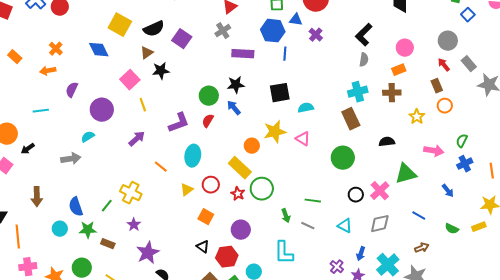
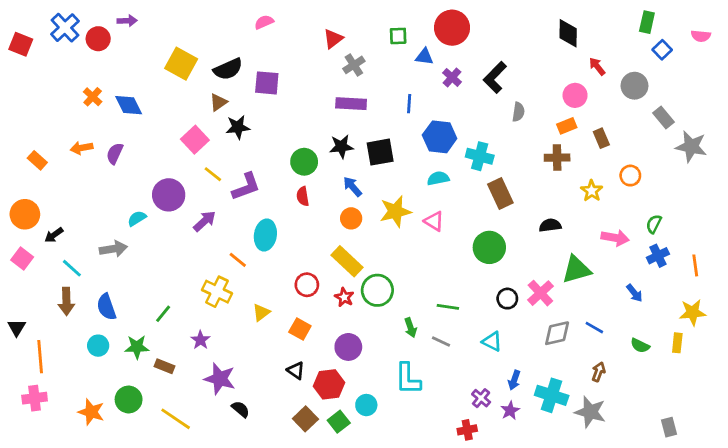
gray cross: (223, 31) -> (354, 65), moved
blue hexagon: (273, 31) -> (440, 137), moved
black L-shape: (364, 35) -> (495, 77), moved
purple square: (182, 39) -> (267, 83), turned -30
blue diamond: (99, 50) -> (129, 105), moved
orange rectangle: (15, 57) -> (37, 160), moved
red arrow: (444, 65) -> (597, 66), moved
orange arrow: (48, 71) -> (82, 148), moved
brown rectangle: (437, 86) -> (601, 138), moved
cyan cross: (358, 92) -> (480, 156), moved, turned 30
black square: (280, 93) -> (380, 152), moved
yellow line: (143, 105) -> (213, 174), turned -32
blue arrow: (234, 108) -> (352, 187), moved
purple circle: (102, 110) -> (169, 195), moved
cyan line: (41, 111) -> (72, 268), moved, turned 49
red semicircle: (208, 121) -> (303, 196), turned -40
purple L-shape: (179, 123) -> (246, 187), moved
orange circle: (252, 146) -> (351, 218), moved
cyan ellipse: (193, 156) -> (265, 235), moved
yellow triangle: (187, 190) -> (261, 312), moved
yellow cross: (131, 193) -> (217, 292), moved
blue semicircle: (76, 207) -> (106, 307), moved
gray diamond: (380, 224) -> (557, 333), moved
yellow rectangle: (479, 227) -> (677, 343), turned -64
brown arrow: (422, 248) -> (599, 372), turned -48
purple star: (148, 253) -> (220, 379), turned -30
cyan cross: (388, 265) -> (552, 395), turned -30
pink cross: (28, 267) -> (35, 398), moved

